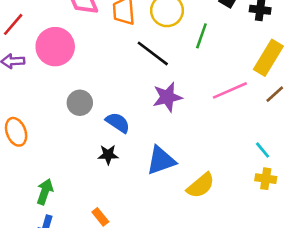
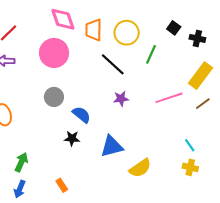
pink circle: (55, 47) -> (54, 53), moved
purple star: (167, 97) -> (121, 99), size x0.7

